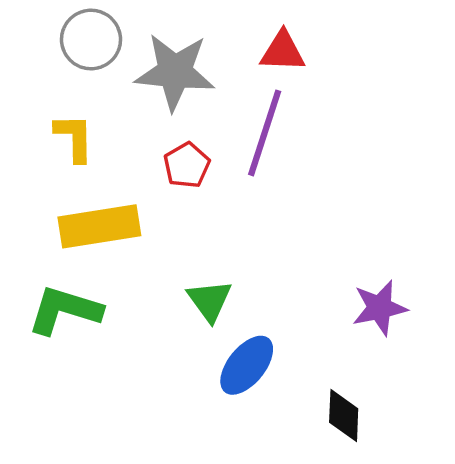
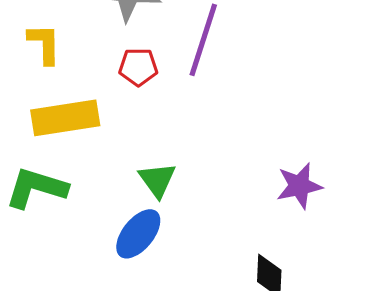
red pentagon: (187, 165) -> (138, 67), turned 30
blue ellipse: (247, 365) -> (138, 234), moved

